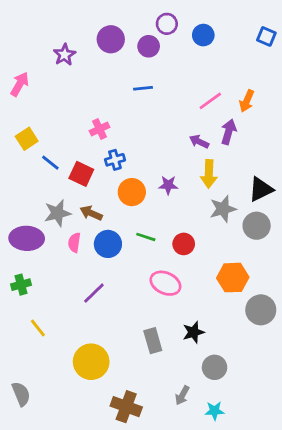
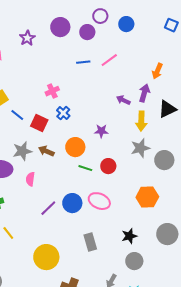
pink line: (210, 101) -> (109, 60), moved
blue cross: (115, 160) -> (63, 113), turned -32
yellow arrow: (209, 174) -> (141, 121), moved
black triangle: (261, 189) -> (167, 109), moved
orange circle: (132, 192) -> (75, 147), moved
pink semicircle: (74, 243) -> (30, 179), moved
blue circle: (108, 244) -> (72, 203), moved
red circle: (184, 244) -> (108, 166), moved
gray circle: (261, 310) -> (167, 234), moved
black star: (193, 332) -> (129, 236), moved

